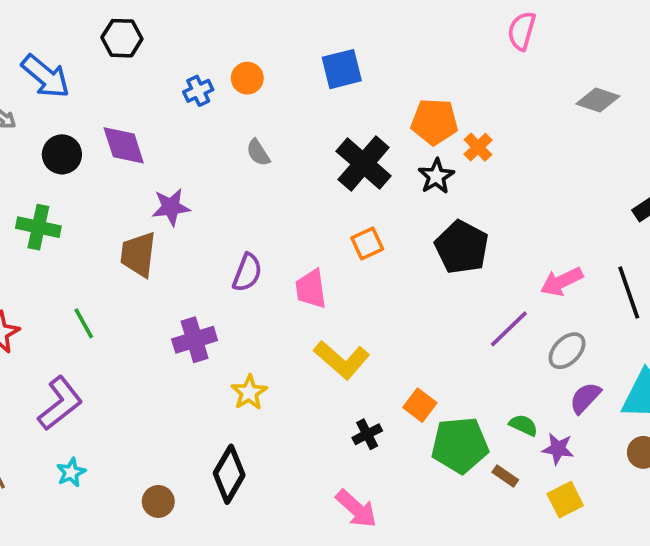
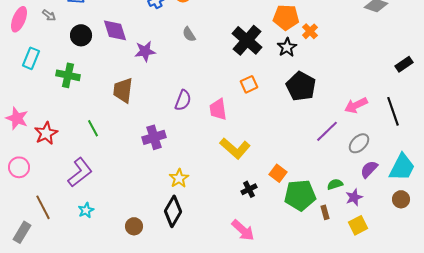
purple star: (171, 207) -> (145, 51), moved
yellow star: (249, 392) -> (179, 178), moved
green semicircle: (523, 425) -> (335, 184), turned -42
purple star: (558, 449) -> (354, 197), turned -30
brown rectangle: (505, 476) -> (325, 212), turned 40

